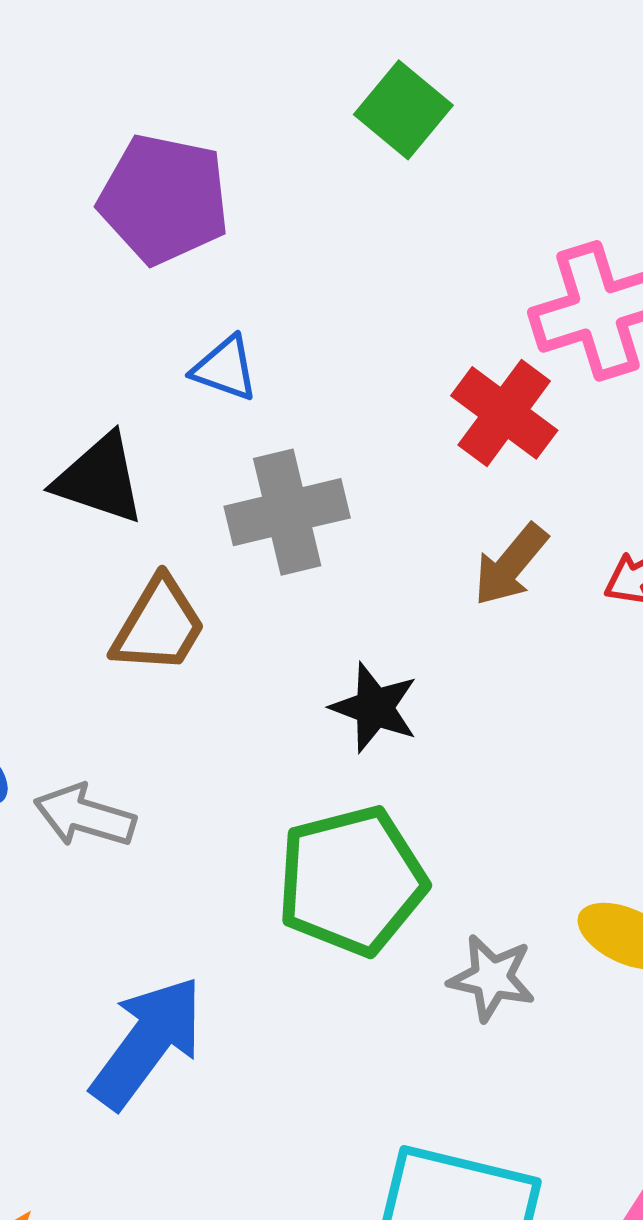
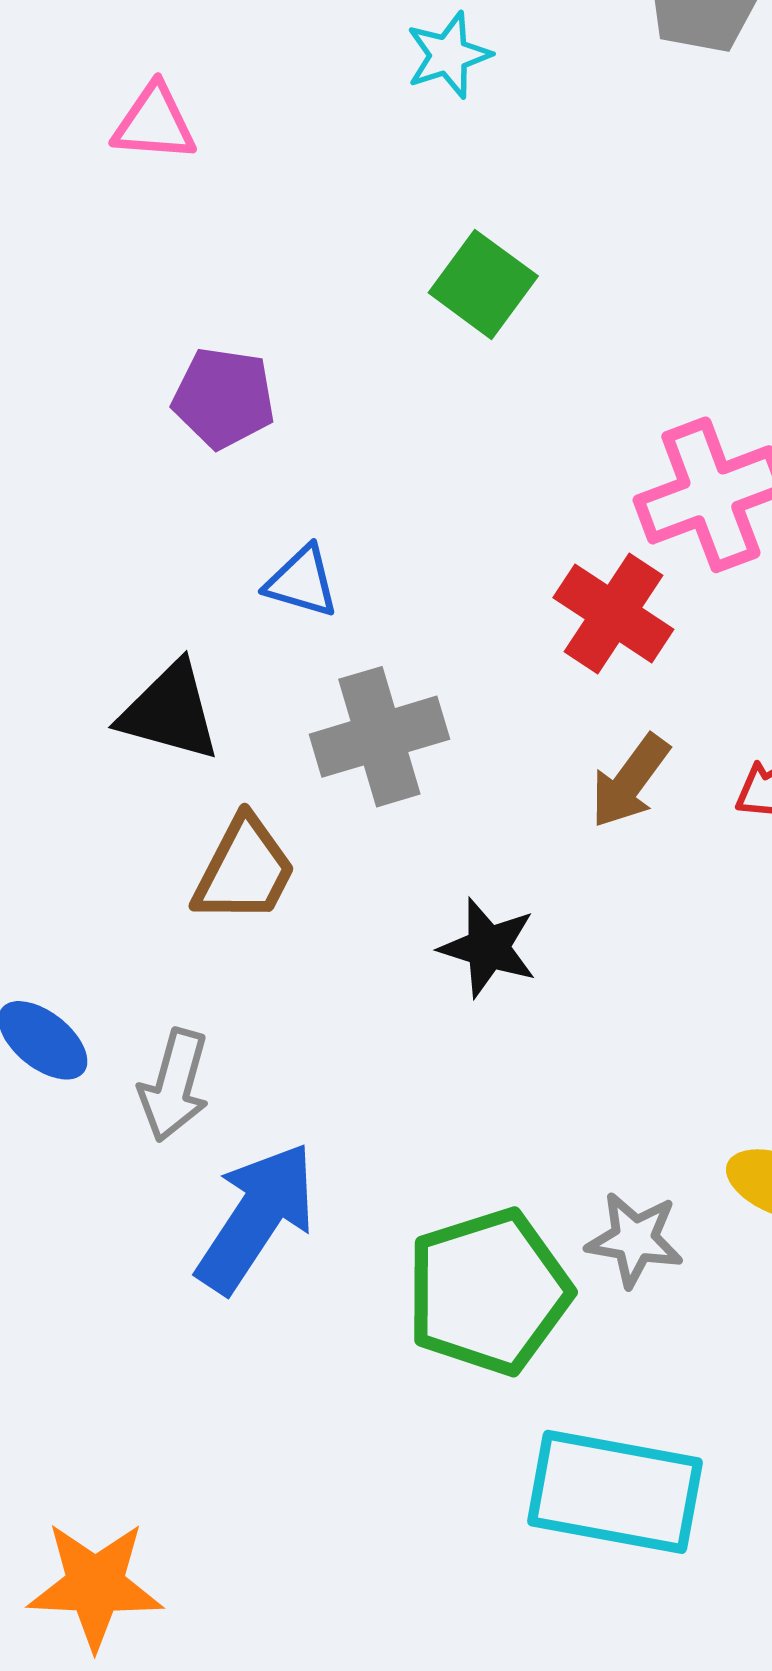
purple pentagon: (164, 199) -> (224, 398), size x0.7
gray arrow: (85, 816) -> (174, 1085), turned -88
green pentagon: (352, 881) -> (488, 1292), moved
blue arrow: (147, 1042) -> (256, 1218), moved

